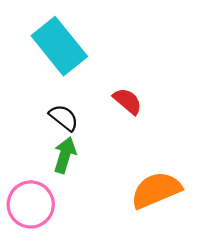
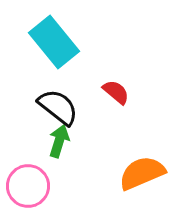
black semicircle: (64, 118) -> (58, 107), size x1.5

